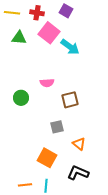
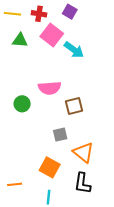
pink semicircle: (47, 83) -> (50, 88), size x1.5
orange triangle: (79, 144) -> (83, 153), size x1.5
black L-shape: (78, 173) -> (82, 183), turned -105
orange line: (25, 185) -> (15, 184), moved

